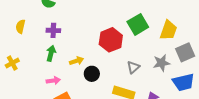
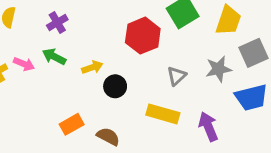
purple cross: (53, 30) -> (57, 23), turned -32
green arrow: (51, 53) -> (54, 57), turned -77
pink arrow: (53, 81) -> (24, 64), moved, turned 32

